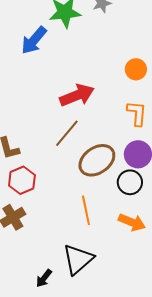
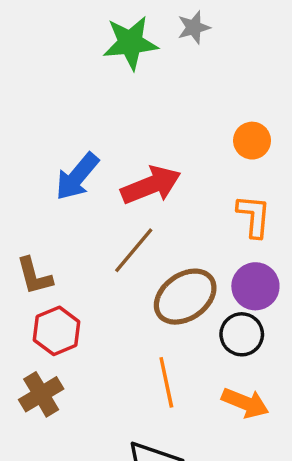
blue arrow: (34, 40) -> (77, 177), moved

